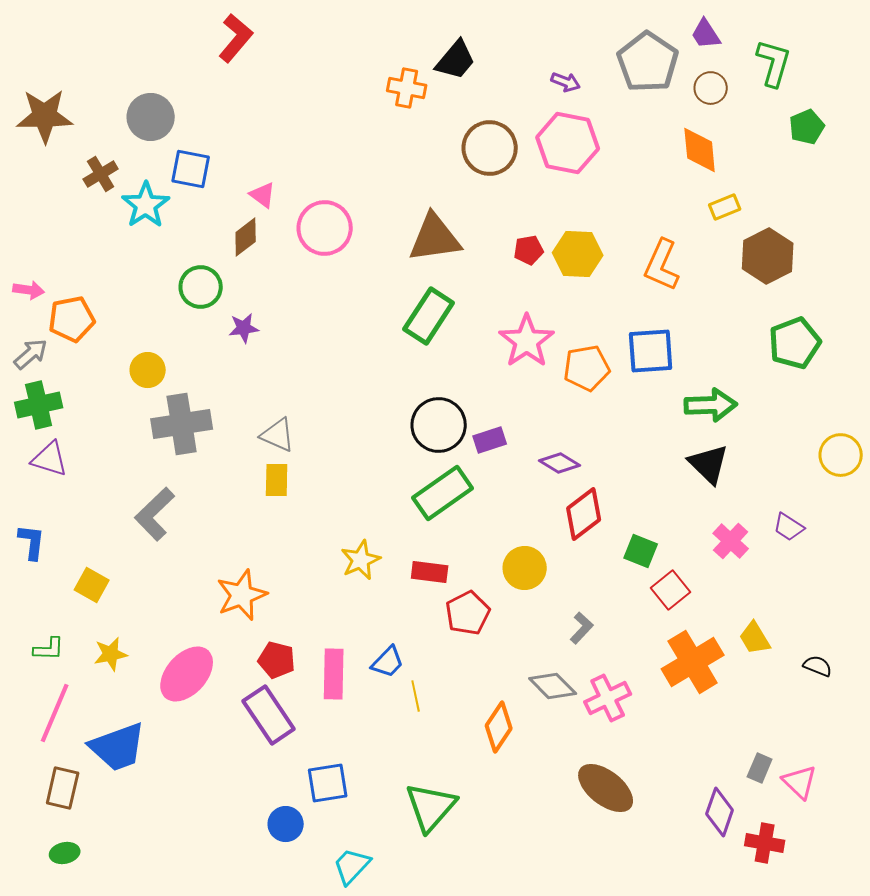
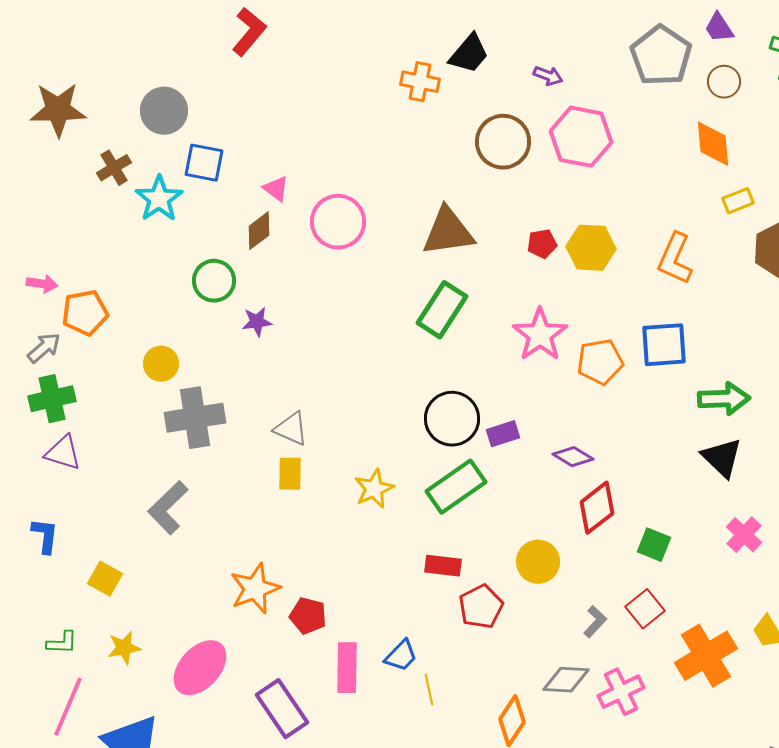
purple arrow: (566, 82) -> (548, 76), moved
yellow star: (361, 560) -> (374, 489), moved
red square: (671, 590) -> (645, 609), moved
red pentagon: (277, 660) -> (308, 616), moved
gray diamond: (553, 686) -> (566, 680), turned -42

